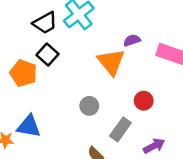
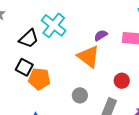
black square: (48, 54) -> (24, 67), moved
orange pentagon: (23, 73) -> (39, 79), moved

